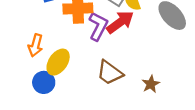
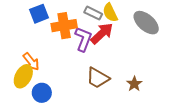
orange arrow: (35, 45) -> (31, 62), turned -48
yellow ellipse: (58, 62) -> (23, 76), moved

